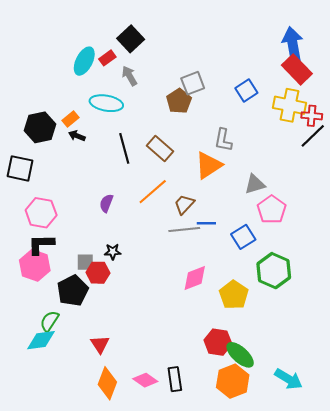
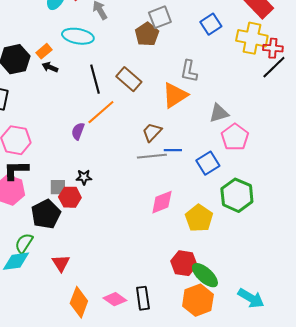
orange line: (153, 192) -> (101, 112), moved
red triangle: (100, 344) -> (61, 263), moved

